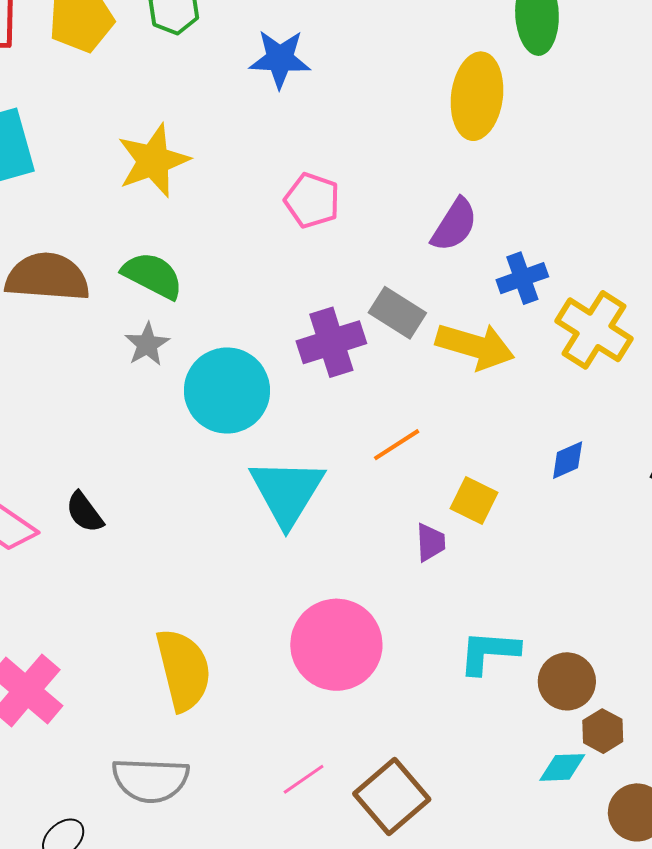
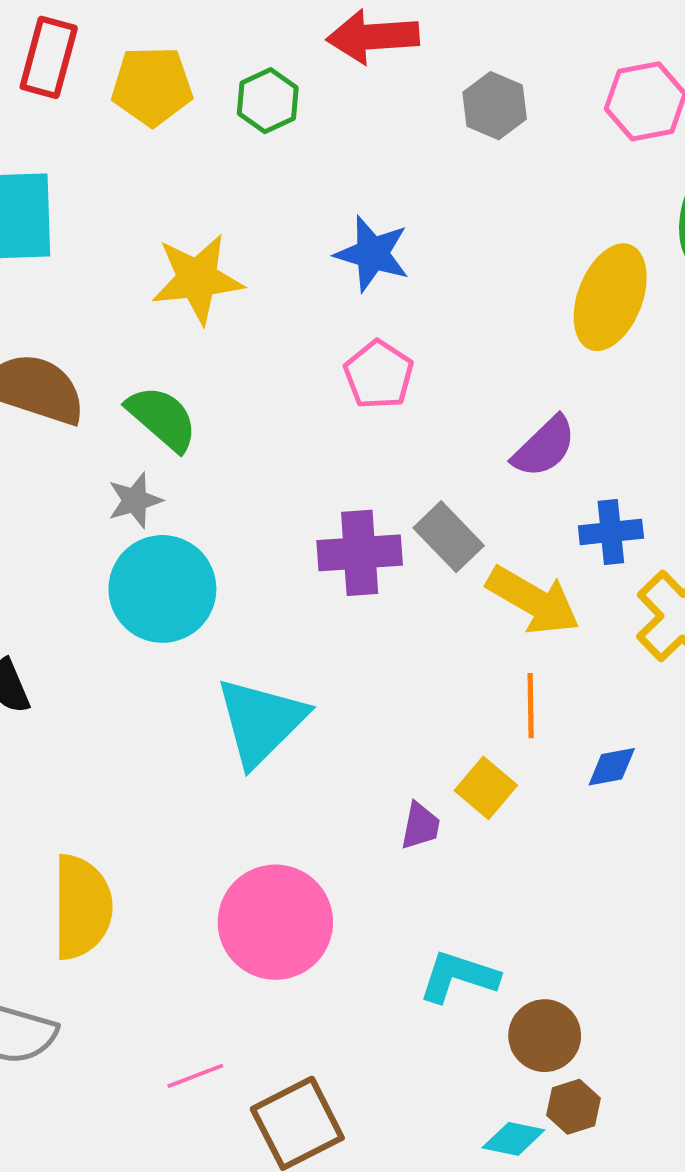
blue star: (280, 59) -> (372, 254), moved
cyan circle: (227, 391) -> (162, 589), moved
orange line: (397, 445) -> (531, 706), moved, turned -72

